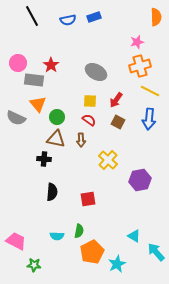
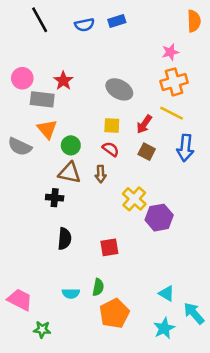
yellow line: (150, 91) -> (172, 113), moved
purple hexagon: (140, 180) -> (159, 218), moved
cyan star: (117, 264) -> (164, 328), moved

